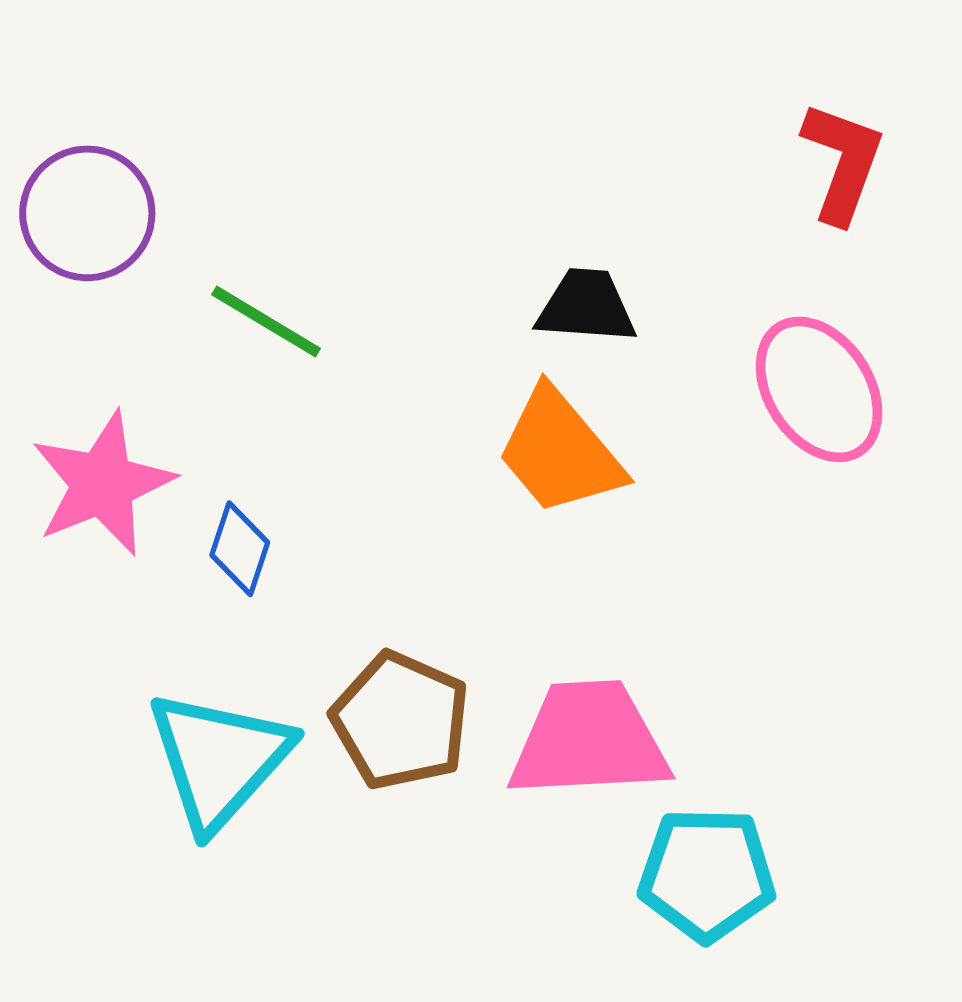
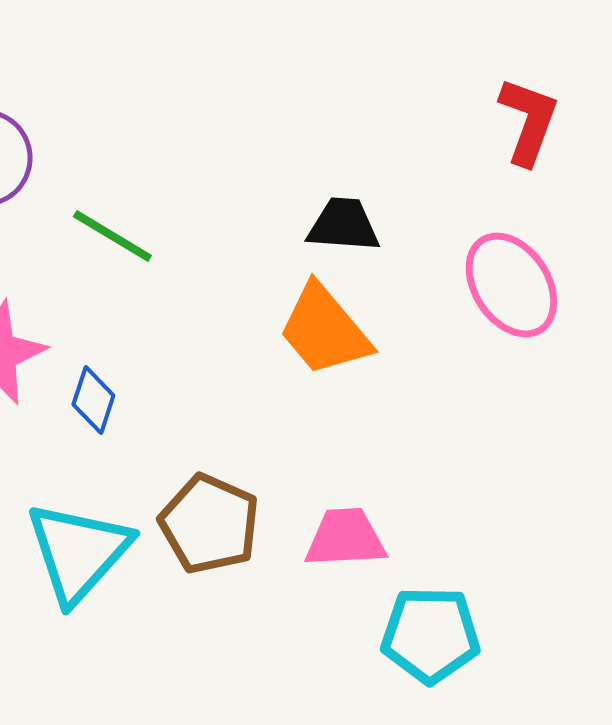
pink trapezoid: (589, 740) -> (345, 538), size x0.7

